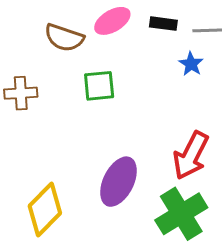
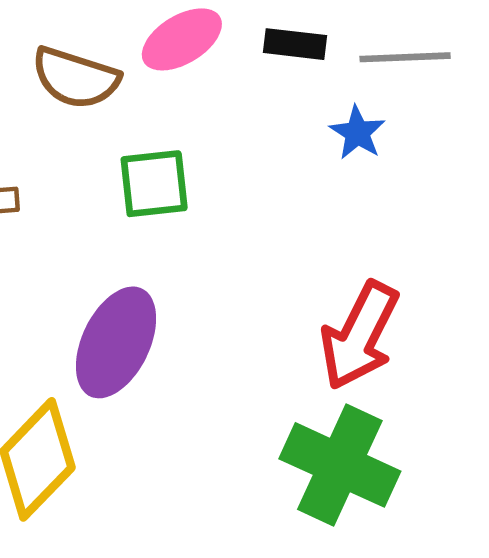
purple ellipse: (118, 182) -> (116, 342), moved
green cross: (181, 214) -> (340, 465), turned -33

